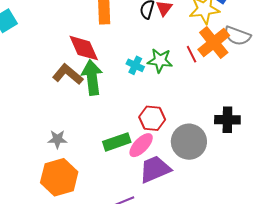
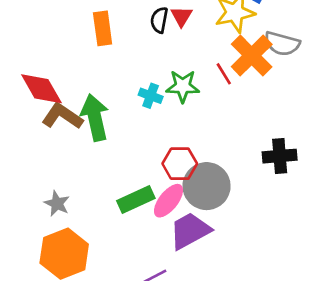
red diamond: (84, 48) -> (41, 89), moved
gray star: (57, 139) -> (57, 204), turned 30
gray circle: (189, 142) -> (206, 186), moved

